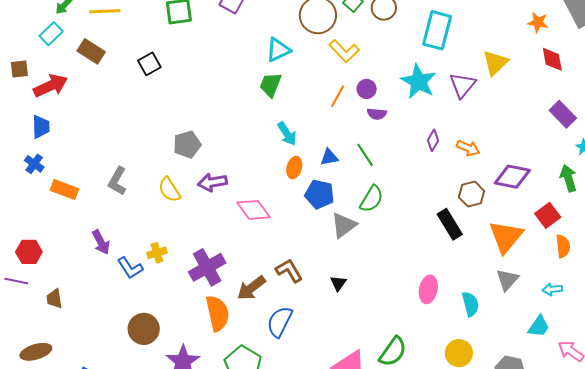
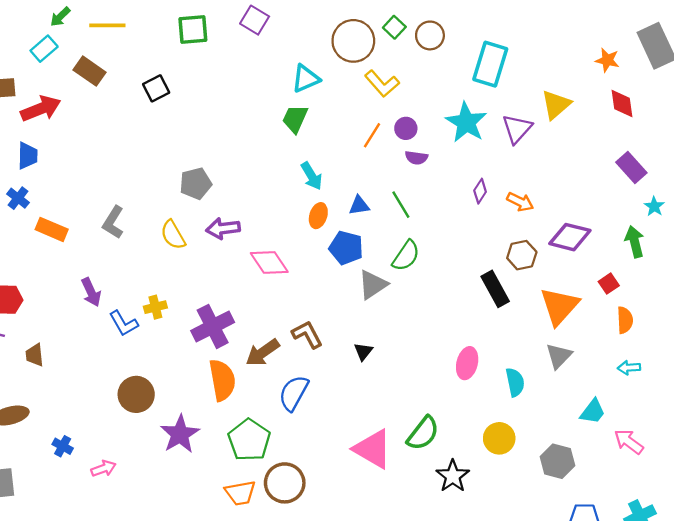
red square: (548, 215) -> (609, 284), size x0.7
cyan arrow: (552, 289) -> (629, 368), moved

